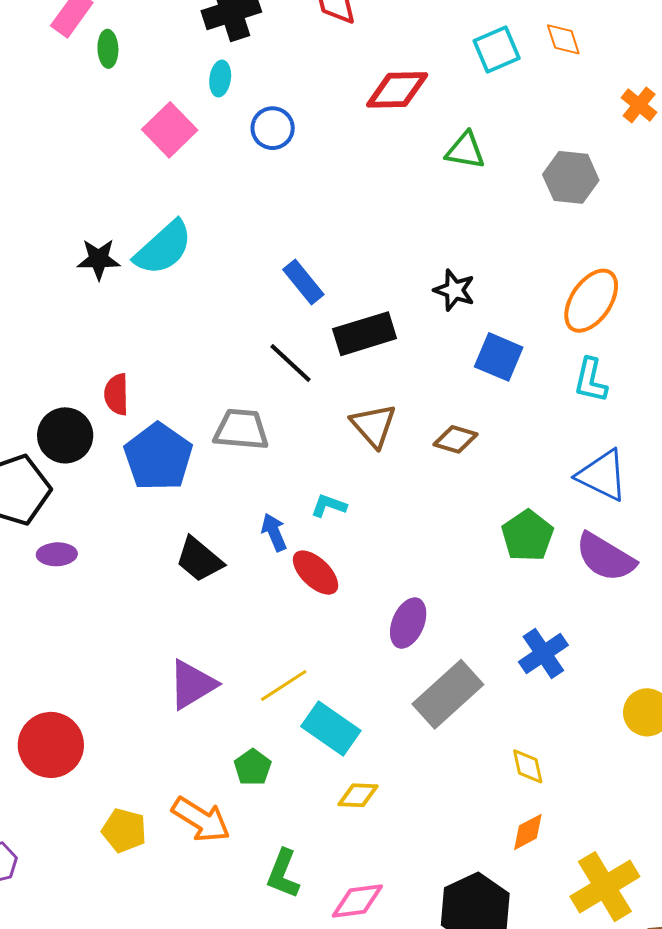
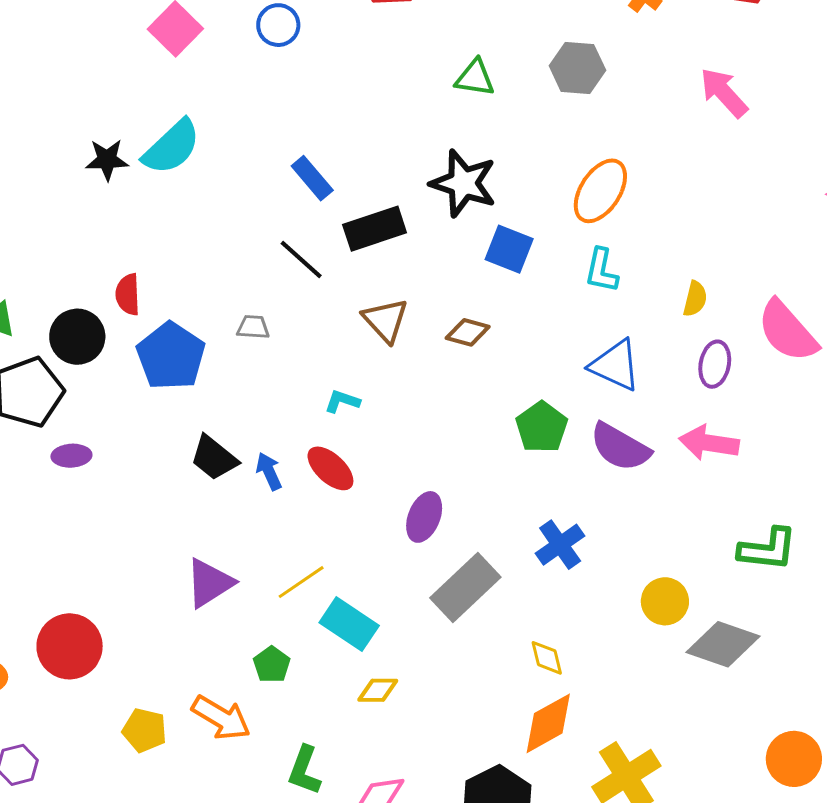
green triangle: (465, 150) -> (475, 78), moved
black star: (454, 290) -> (463, 183), size x1.6
gray trapezoid: (241, 430) -> (253, 327), size x0.6
blue arrow: (274, 532) -> (269, 471), moved
orange diamond: (528, 832) -> (548, 723), size x1.6

